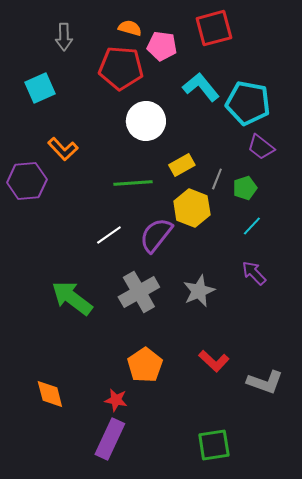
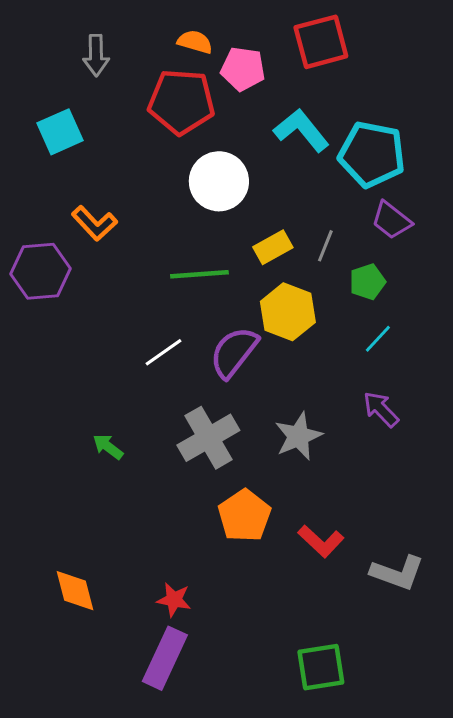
gray line: (217, 179) -> (325, 246), moved
green arrow: (72, 298) -> (108, 447), size x0.5
orange pentagon: (145, 365) -> (244, 516), moved

